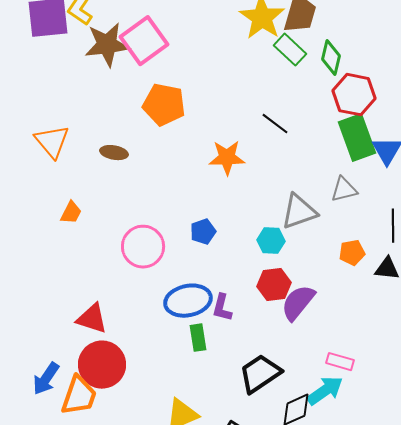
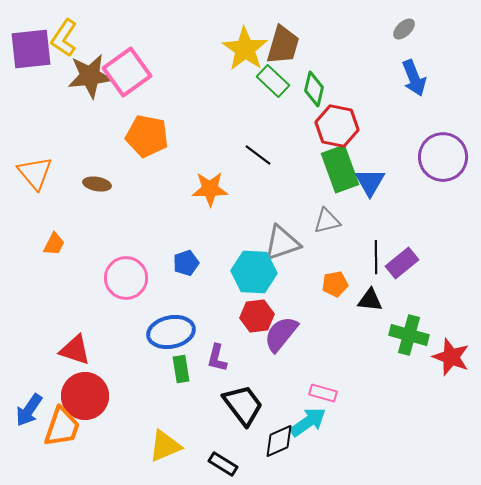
cyan hexagon: (271, 241) -> (254, 272), size x1.6
purple L-shape: (222, 308) -> (217, 358), moved
black trapezoid: (260, 374) -> (243, 405), turned 87

